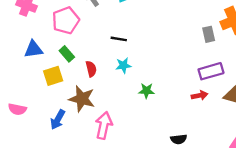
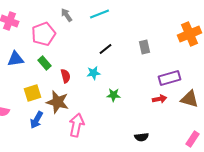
gray rectangle: (209, 34) -> (145, 47), moved
black line: (119, 39) -> (106, 49), moved, turned -48
yellow square: (53, 76) -> (33, 93), moved

